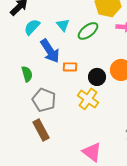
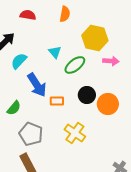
cyan triangle: (63, 25) -> (55, 52), moved
green semicircle: (27, 74) -> (14, 108), turned 56
black circle: (97, 77) -> (87, 95), moved

